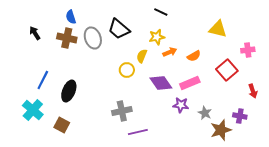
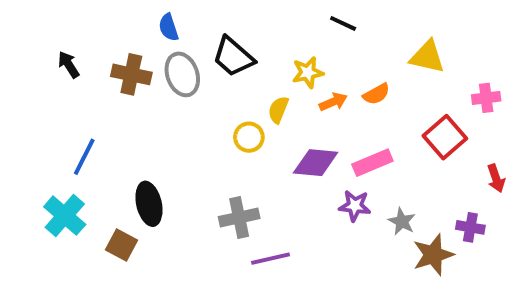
black line: (161, 12) -> (343, 23), moved
blue semicircle: (71, 17) -> (169, 27), moved
orange semicircle: (194, 56) -> (376, 94), moved
purple diamond: (161, 83) -> (316, 163), turned -50
black ellipse: (69, 91) -> (149, 204), moved, turned -35

